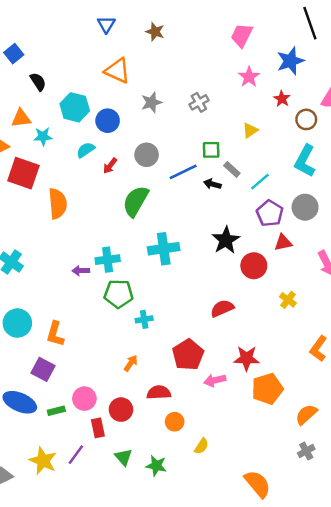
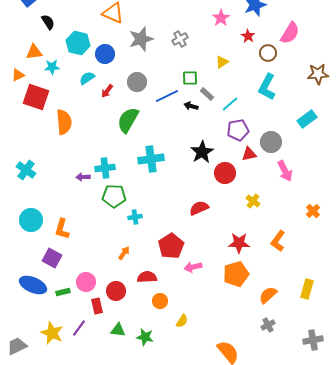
gray star: (151, 102) -> (141, 39), size x1.4
gray circle: (305, 207) -> (271, 142), moved
purple pentagon: (270, 213) -> (238, 130), turned 30
red star: (247, 358) -> (239, 243), moved
green triangle: (123, 457) -> (118, 330), turned -42

